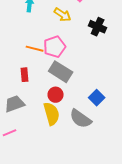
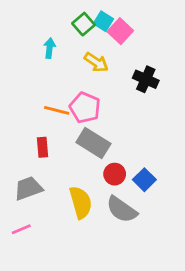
pink pentagon: (55, 47) -> (85, 108), turned -30
red circle: (56, 95) -> (115, 174), moved

